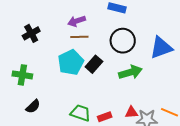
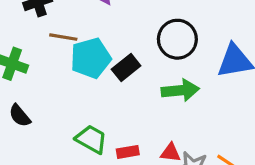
brown line: (79, 37) -> (63, 37), moved
black semicircle: (33, 106) -> (20, 116), turned 84

